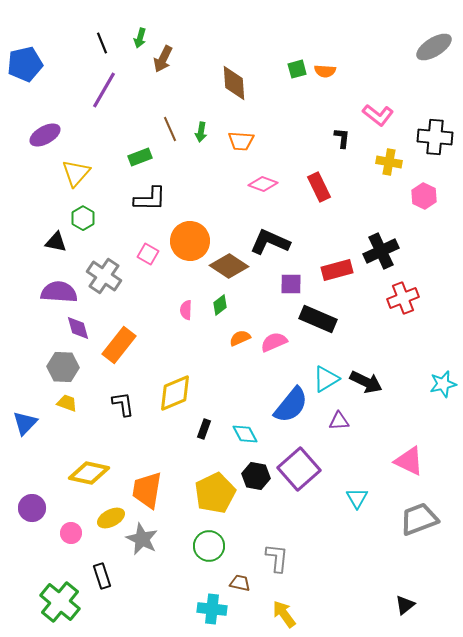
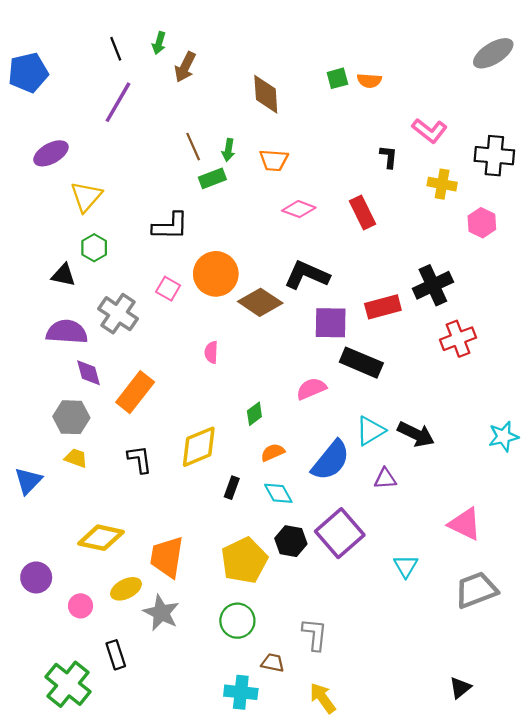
green rectangle: (140, 157) -> (212, 178), moved
purple square: (291, 284) -> (331, 323), size x1.4
green diamond: (220, 305) -> (254, 414), moved
orange semicircle: (240, 338) -> (273, 452), moved

